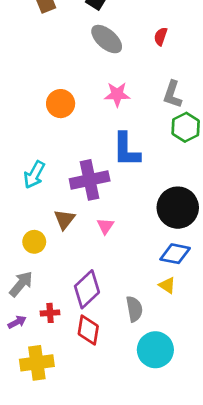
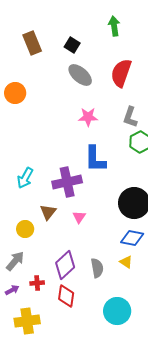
red semicircle: (161, 36) -> (121, 73), size x2.0
orange circle: (61, 104) -> (15, 93), moved
gray semicircle: (134, 309) -> (97, 268), moved

